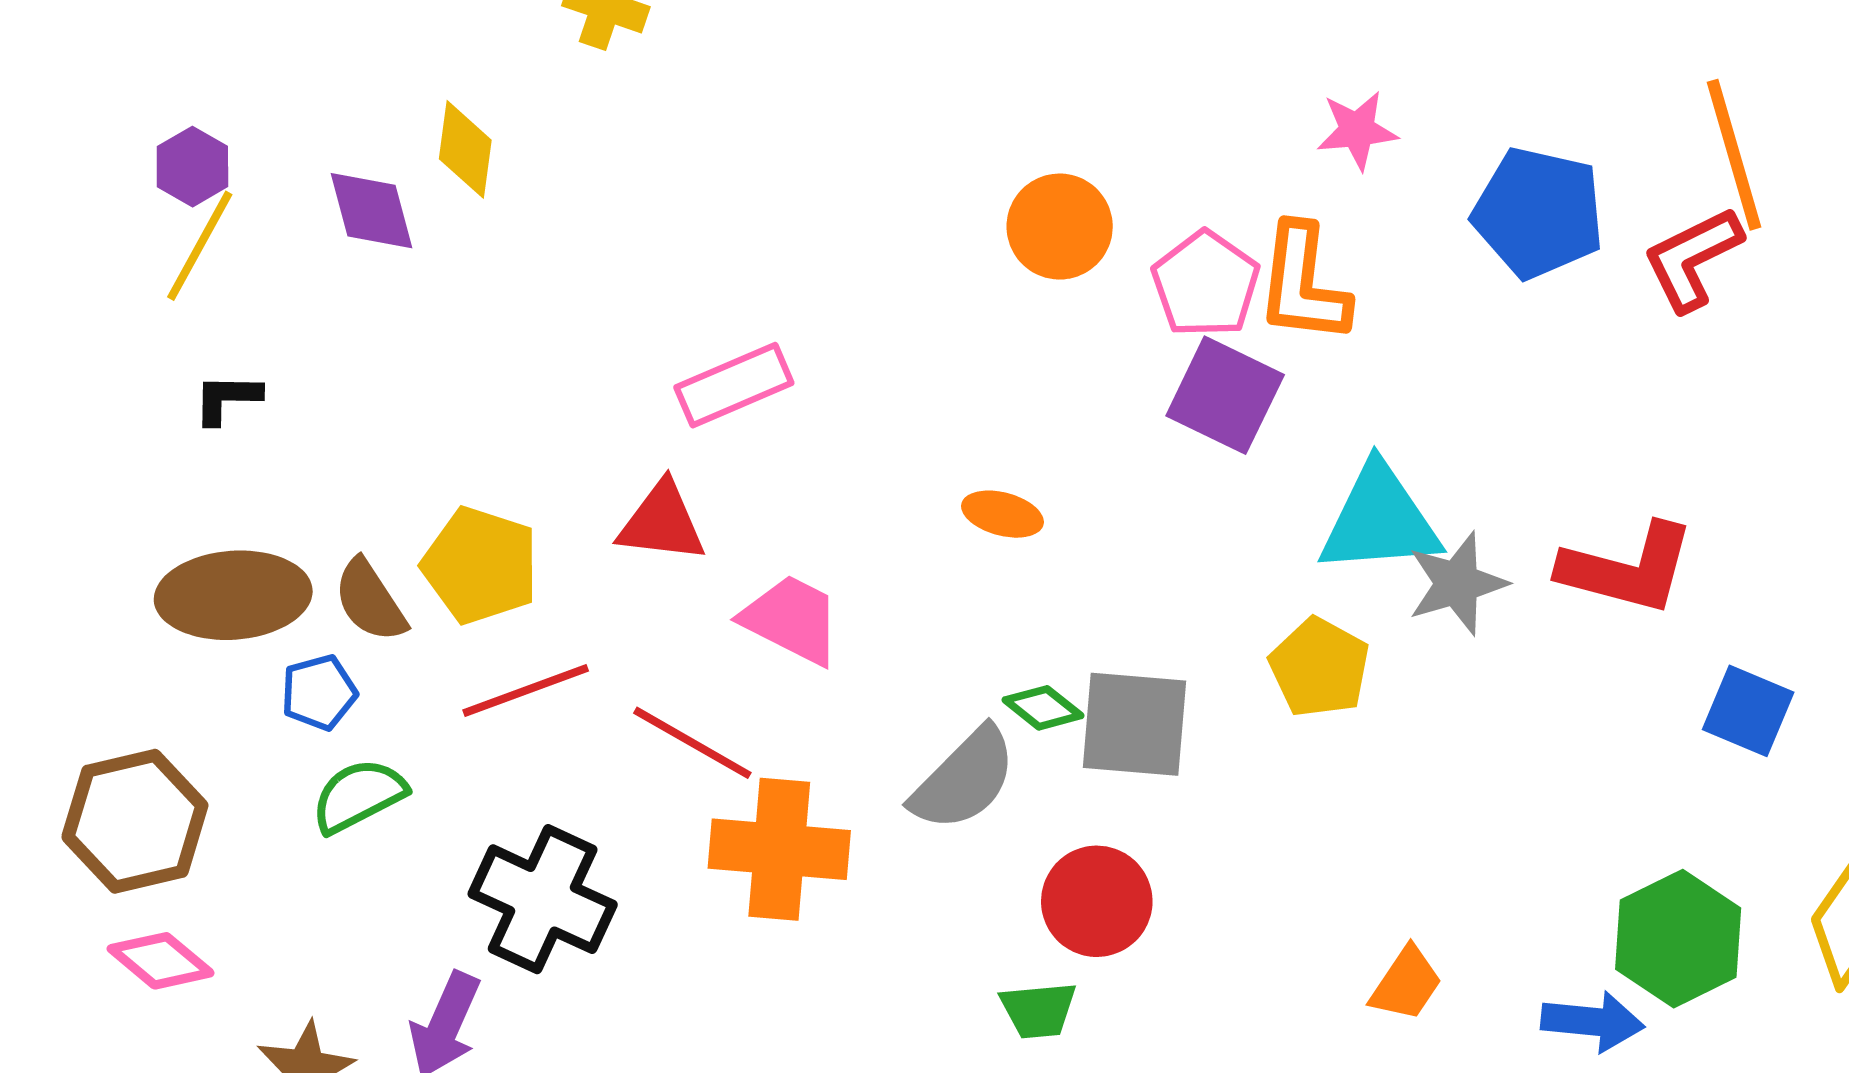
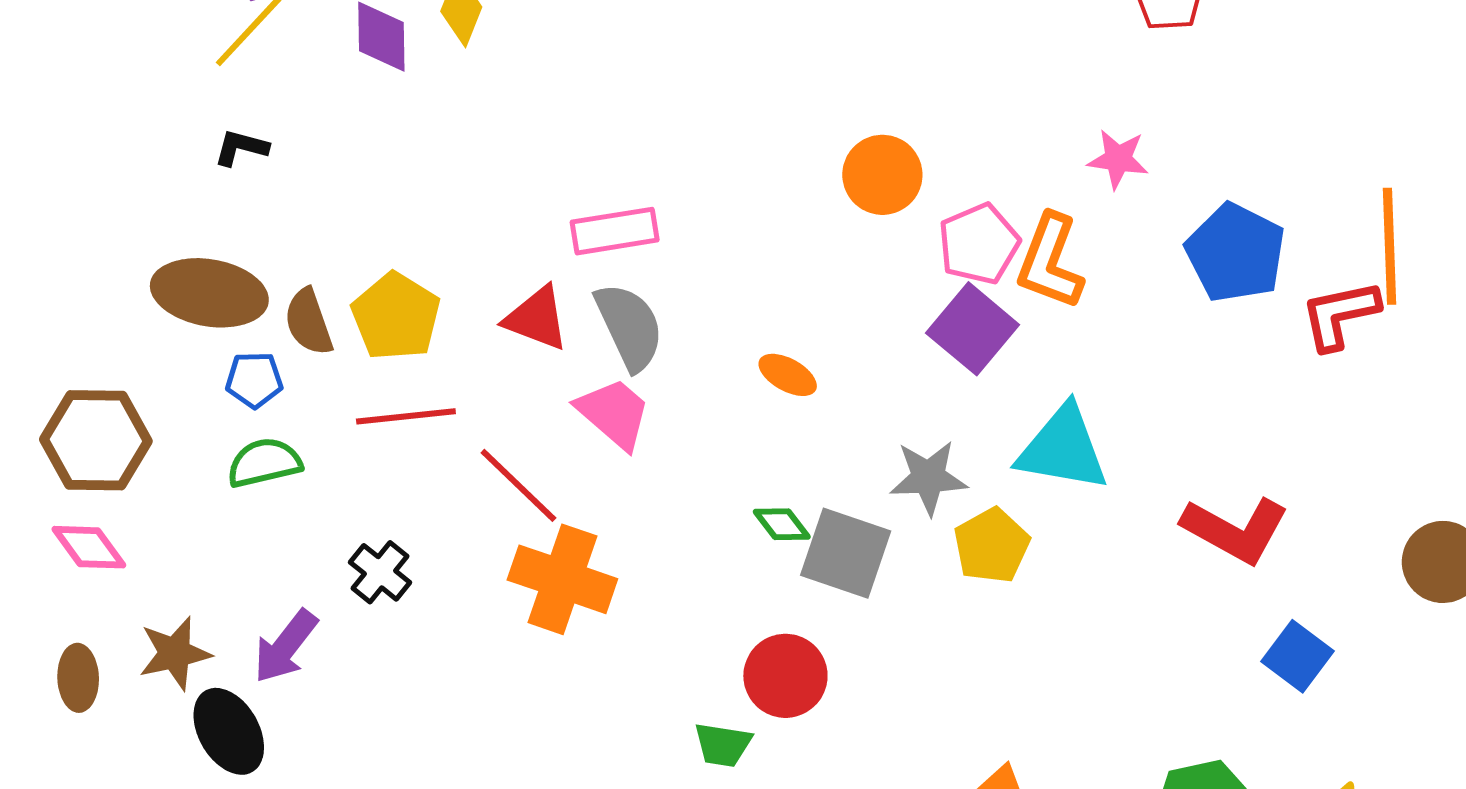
gray star: (1457, 583) -> (928, 478), moved
gray semicircle: (964, 779) -> (629, 327), moved, turned -84
black cross: (543, 899) -> (380, 572), size x0.6

